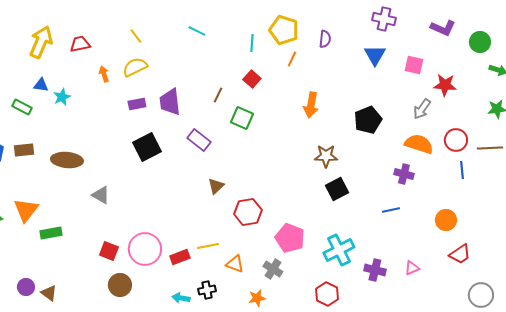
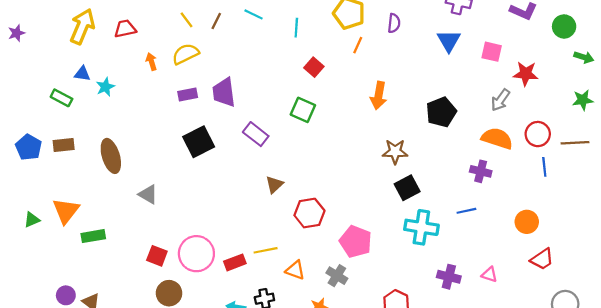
cyan line: (252, 43) -> (296, 28), moved
brown line: (218, 95) -> (216, 21), moved
brown ellipse: (67, 160) -> (111, 156), turned 68
cyan cross: (339, 250) -> (421, 227), moved, turned 36
pink triangle: (412, 268) -> (489, 274), turned 42

